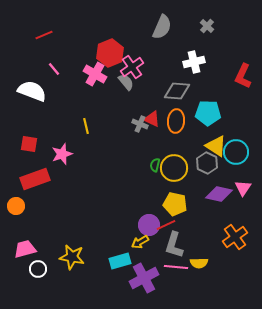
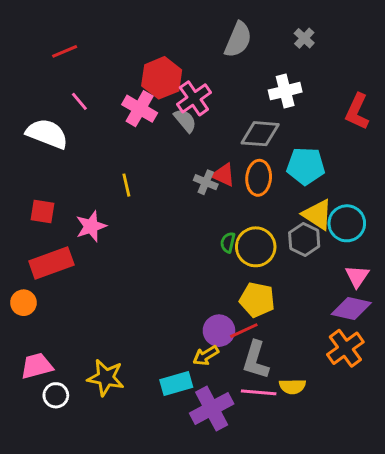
purple diamond: (219, 194) -> (351, 309), moved

